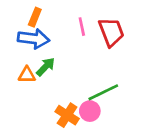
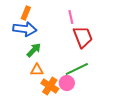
pink line: (82, 27) -> (71, 17), moved
red trapezoid: (111, 32) -> (83, 37), moved
orange triangle: (27, 75) -> (37, 70), moved

